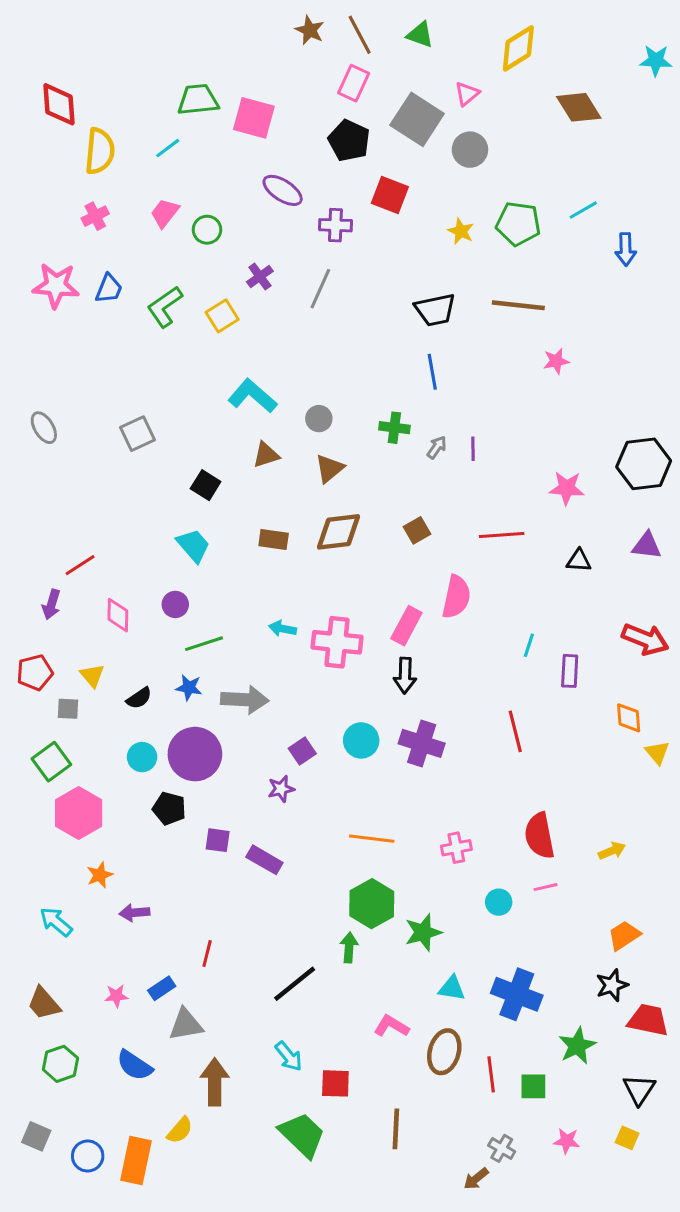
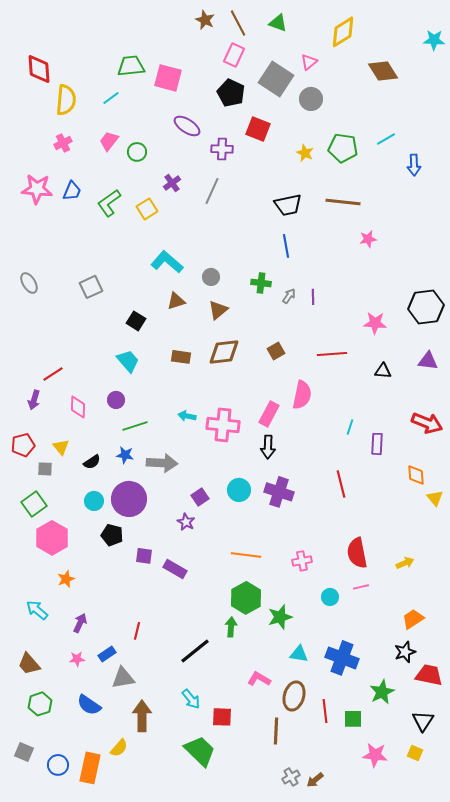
purple star: (281, 789) -> (186, 522), turned -30
purple arrow: (134, 913) -> (80, 623), moved, turned 120
brown line: (396, 1129) -> (276, 731), moved
pink star: (567, 1141) -> (375, 755), size x1.4
gray cross: (502, 1148) -> (291, 777), moved, turned 30

